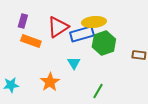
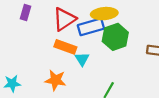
orange rectangle: (31, 41) -> (65, 47), moved
orange star: (50, 82) -> (55, 80), turned -30

